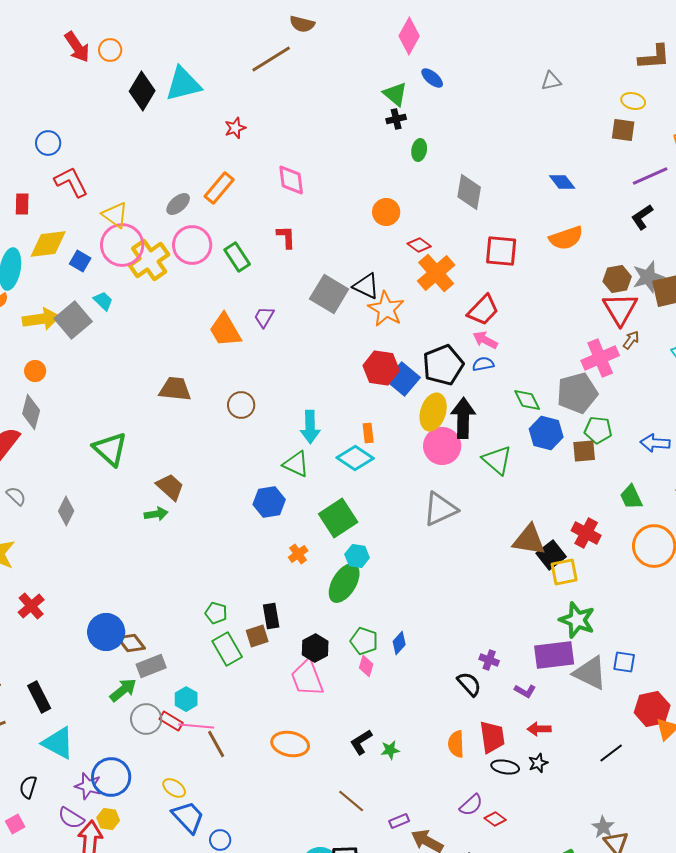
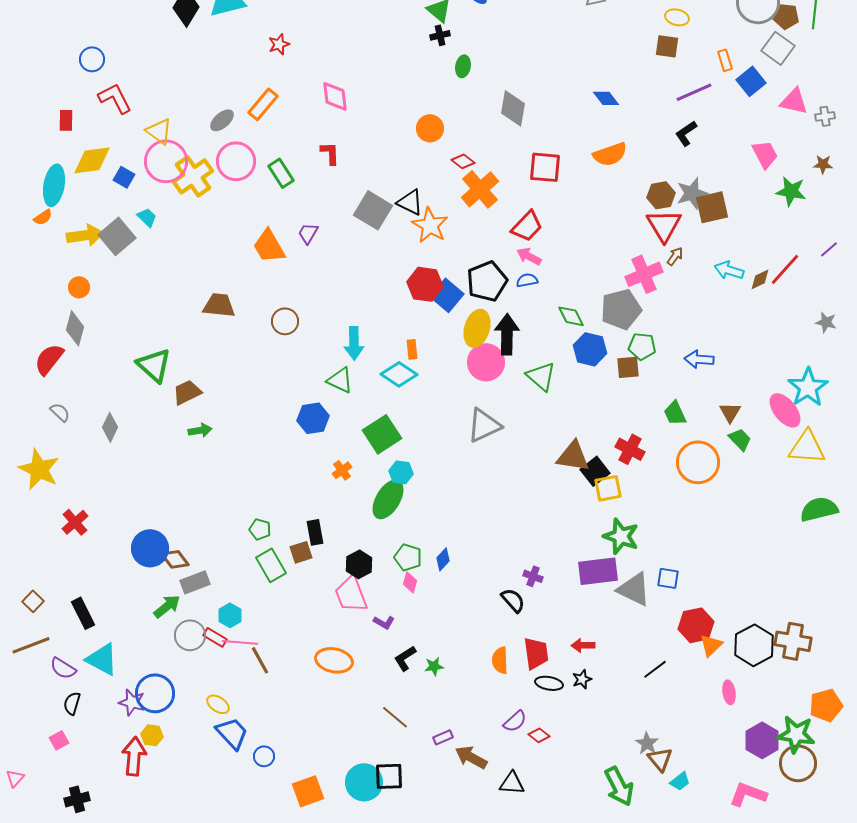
brown trapezoid: (170, 487) -> (187, 392), moved, turned -68
purple L-shape: (525, 691) -> (384, 622), moved
purple semicircle: (71, 818) -> (63, 668), moved

